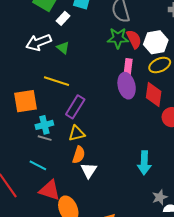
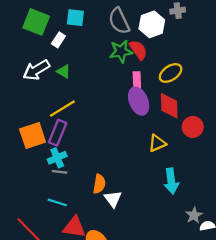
white hexagon: (156, 42) -> (152, 24), moved
yellow line: (57, 81) -> (62, 109), turned -40
purple rectangle: (75, 107) -> (58, 133), moved
yellow triangle: (77, 133) -> (157, 143), moved

